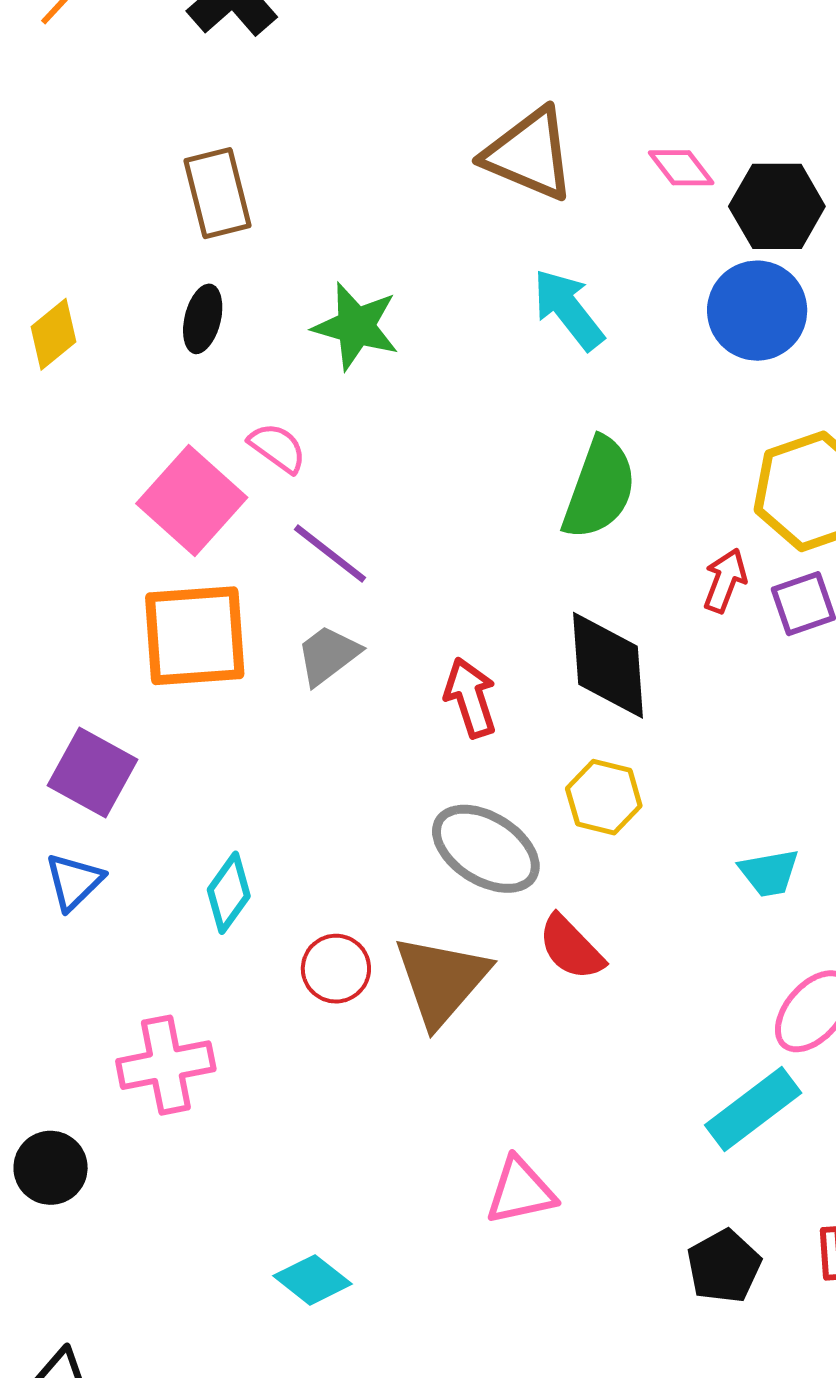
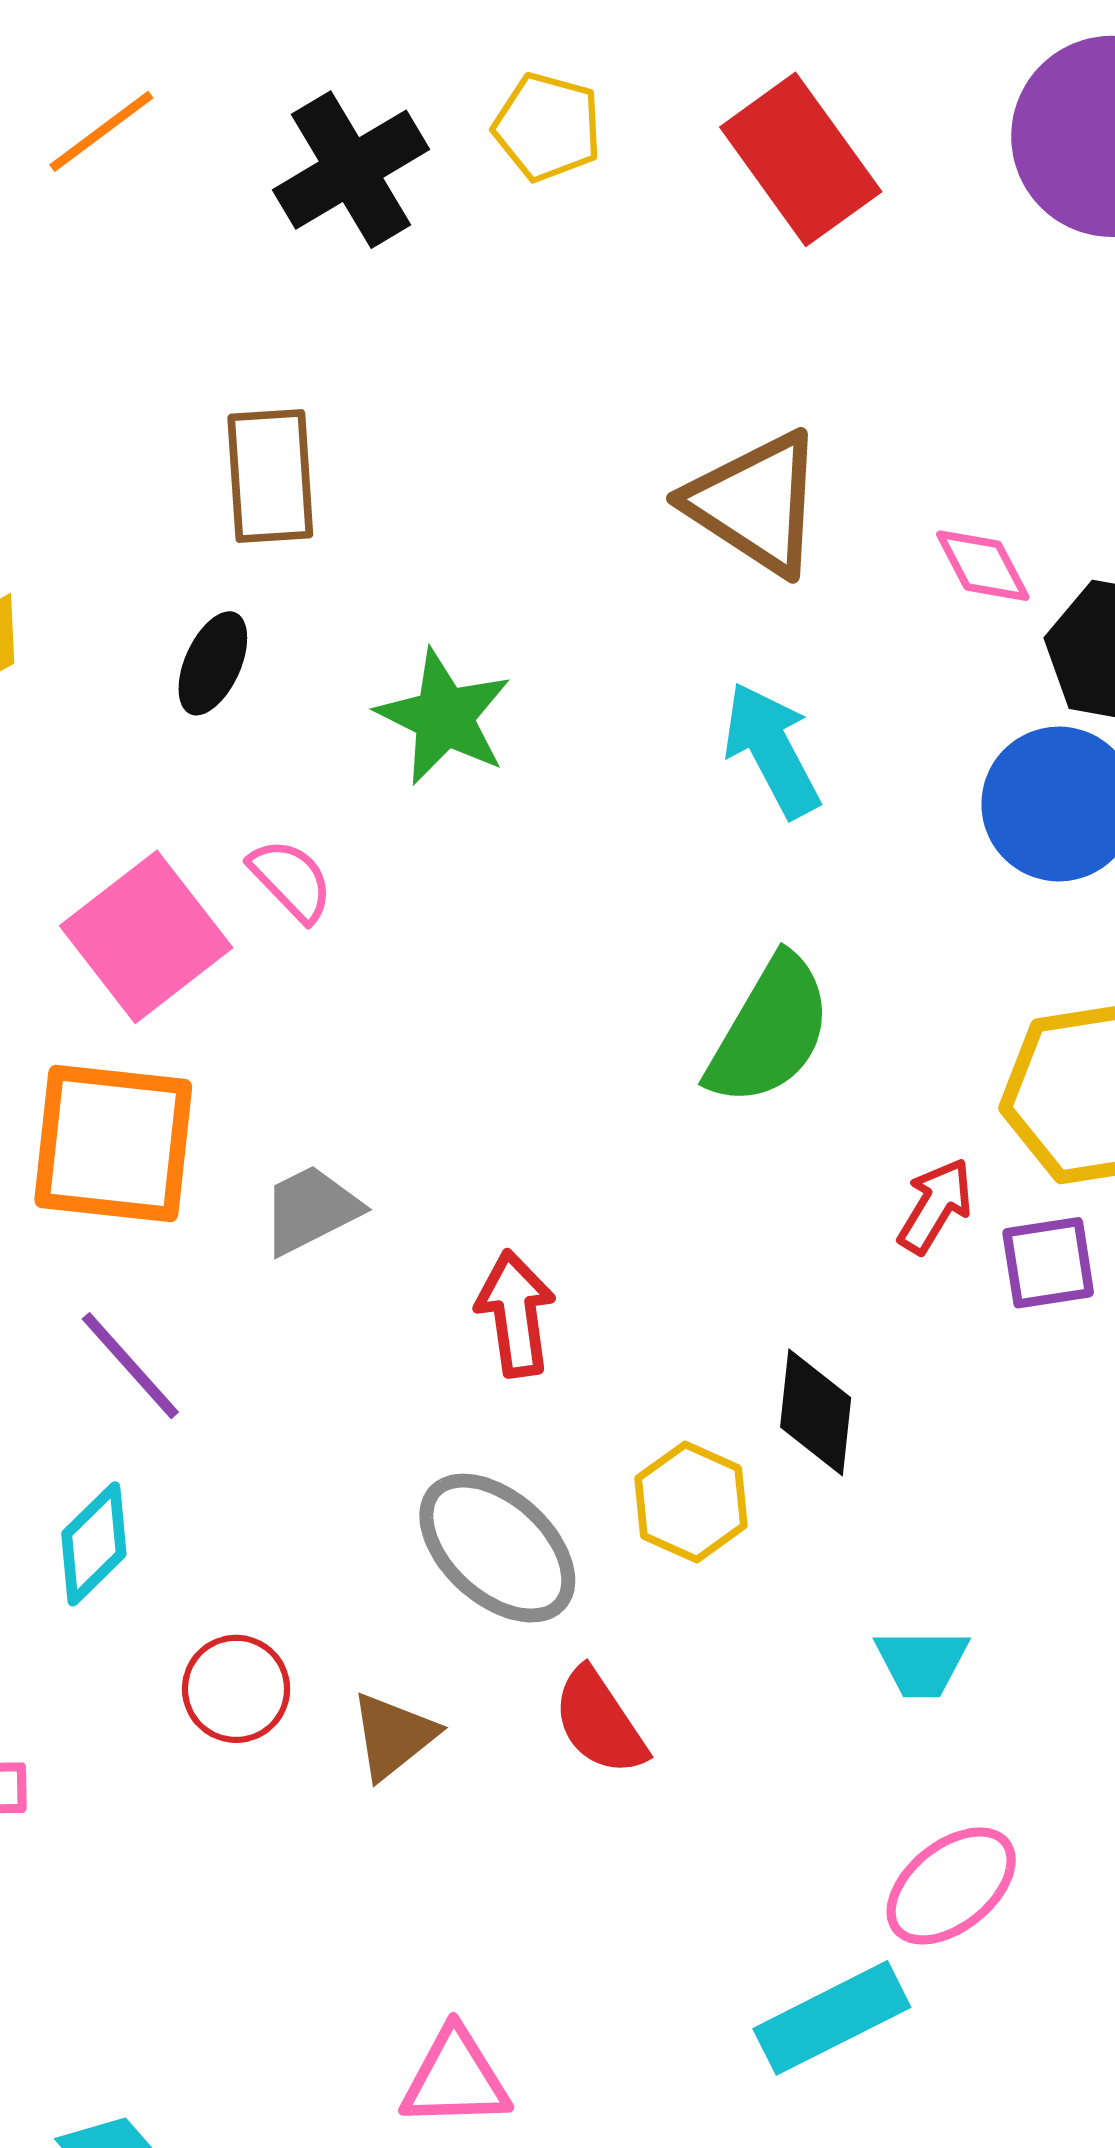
purple line: (330, 553) -> (130, 1366), moved
black diamond: (608, 665) -> (816, 1412), moved, size x0.7
brown triangle: (441, 980) -> (393, 1736), size x0.6

